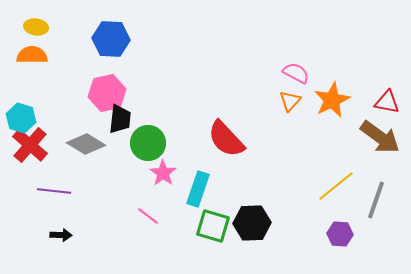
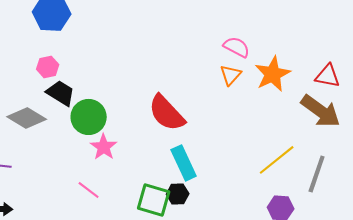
pink hexagon: (107, 93) -> (48, 67), size x0.6
black trapezoid: (120, 119) -> (61, 93), turned -64
cyan rectangle: (198, 189) -> (184, 163), moved, turned -44
black hexagon: (252, 223) -> (178, 194), moved, size x0.6

